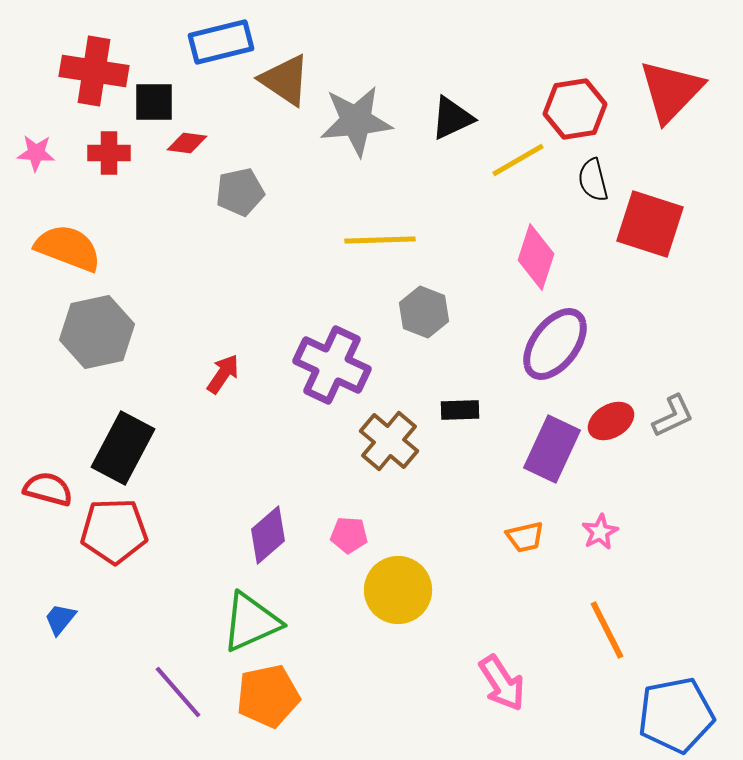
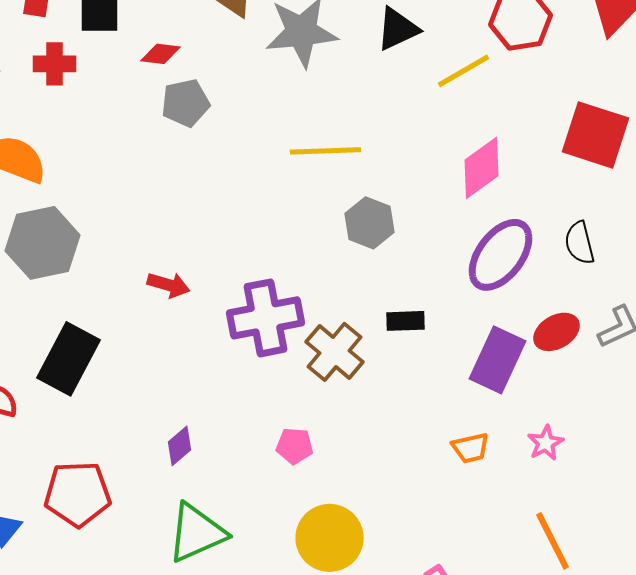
red diamond: (187, 143) -> (160, 54), moved
black semicircle: (593, 180) -> (580, 243), moved
pink diamond: (536, 257) -> (482, 168), turned 36
purple cross: (332, 365) -> (266, 318), moved, turned -36
red arrow: (223, 374) -> (168, 285), turned 72
red pentagon: (114, 531) -> (78, 494), moved
purple diamond: (268, 535) -> (180, 446), moved, size x0.7
yellow circle: (398, 590) -> (330, 538), moved

